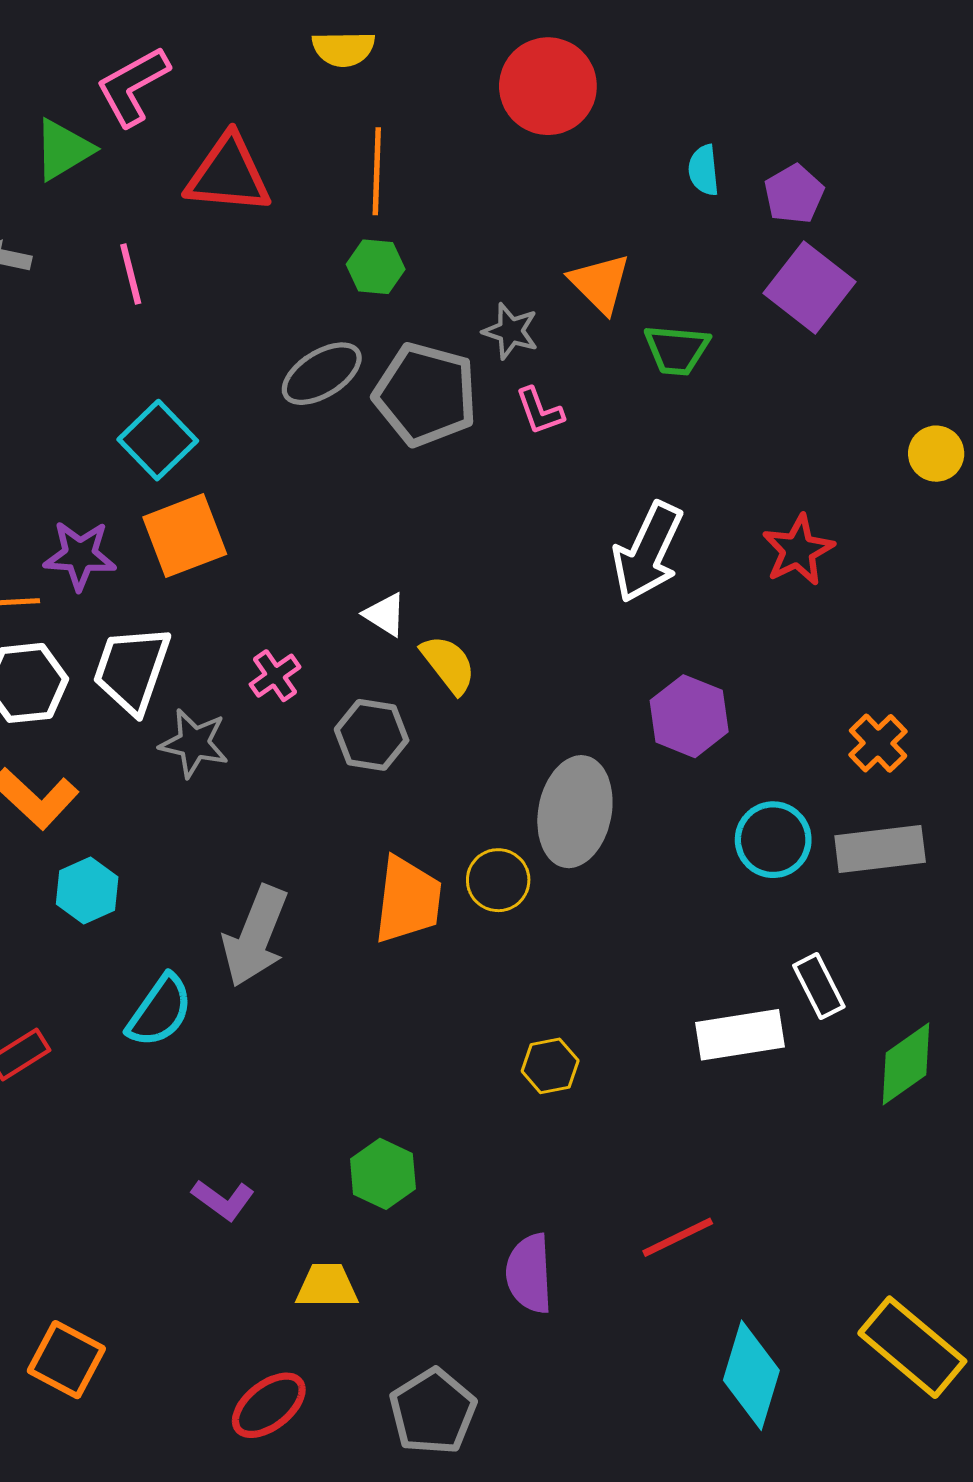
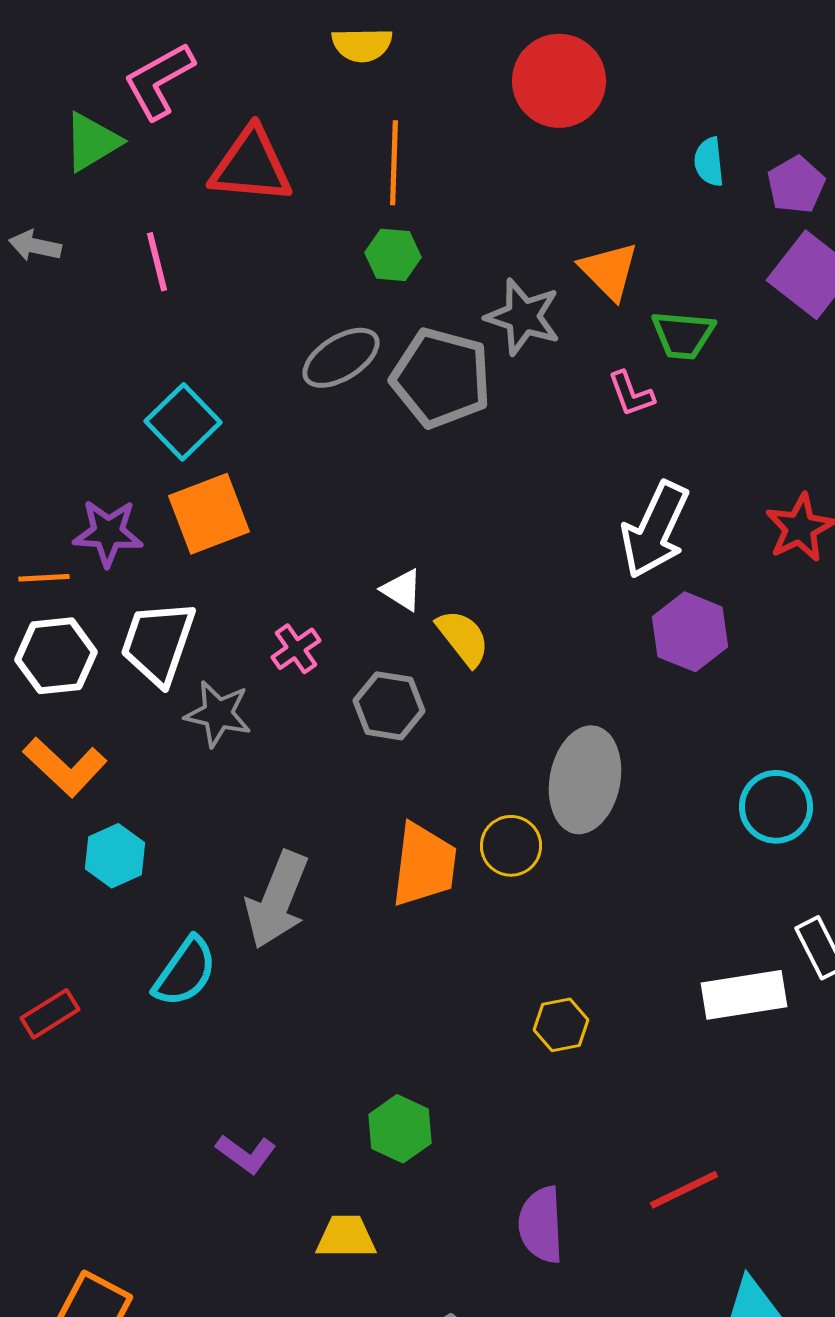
gray star: (511, 331) -> (523, 317), size x1.4
pink L-shape: (540, 411) -> (631, 394), moved
purple hexagon: (689, 716) -> (690, 632), moved

